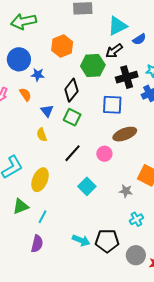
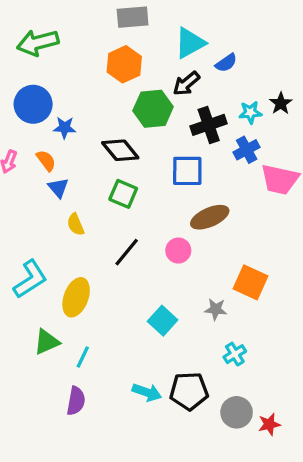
orange hexagon: (62, 46) -> (124, 64), moved
black diamond: (71, 90) -> (120, 150), turned -75
blue triangle: (47, 111) -> (58, 188), moved
cyan square: (87, 186) -> (163, 321), moved

